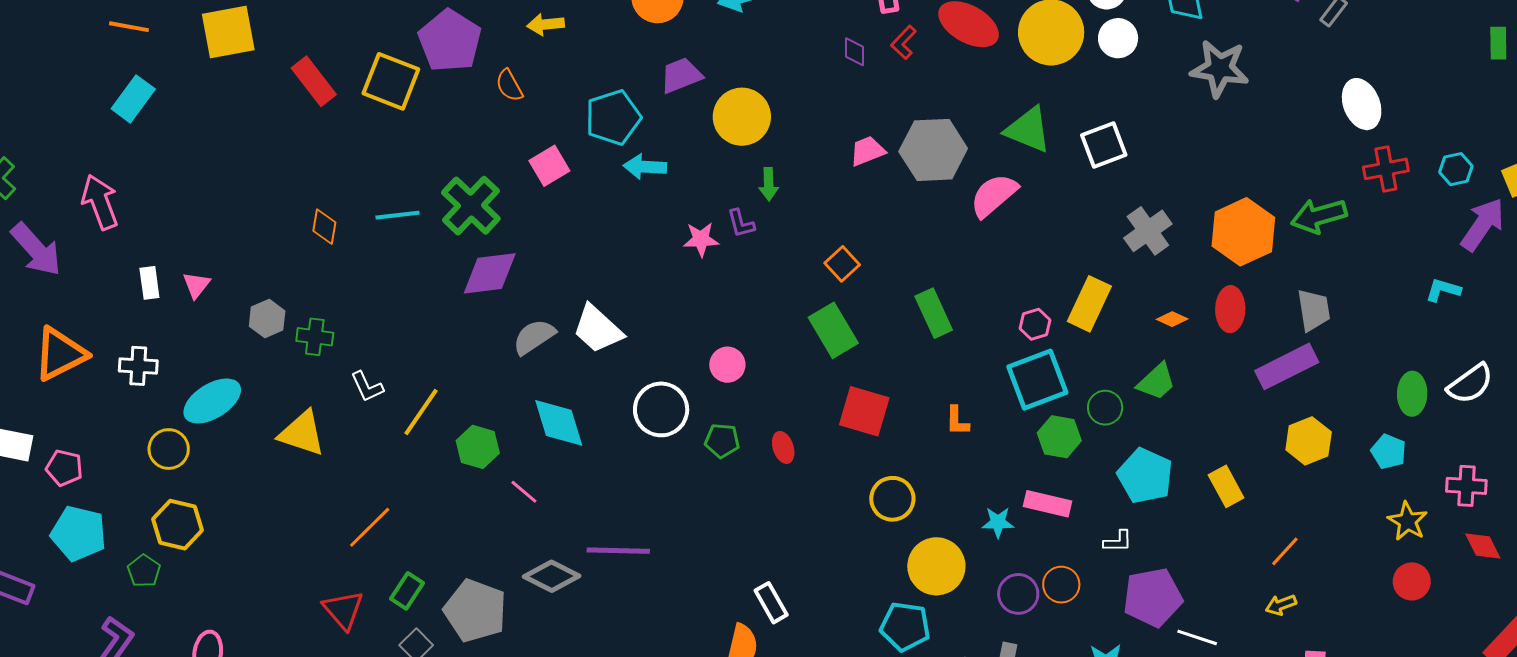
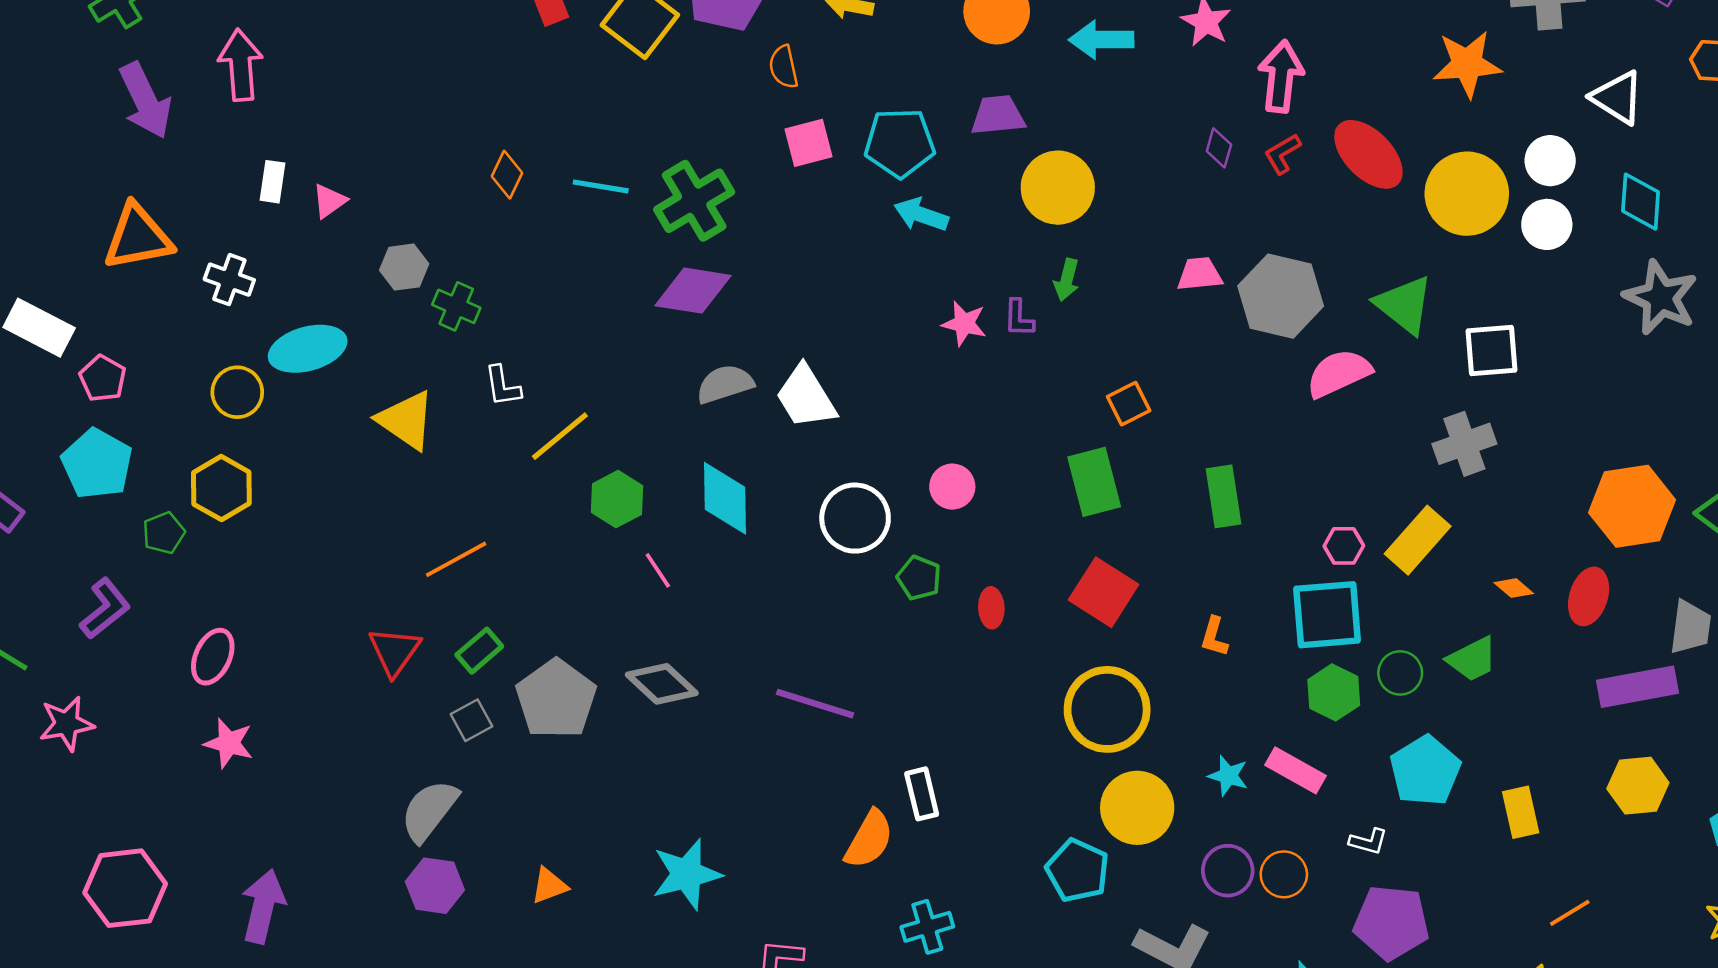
pink square: (549, 166) -> (808, 143), moved
gray cross: (1148, 231) -> (1464, 444), moved
yellow circle: (892, 499) -> (1107, 709), size x1.5
purple line: (618, 551) -> (815, 704), moved

